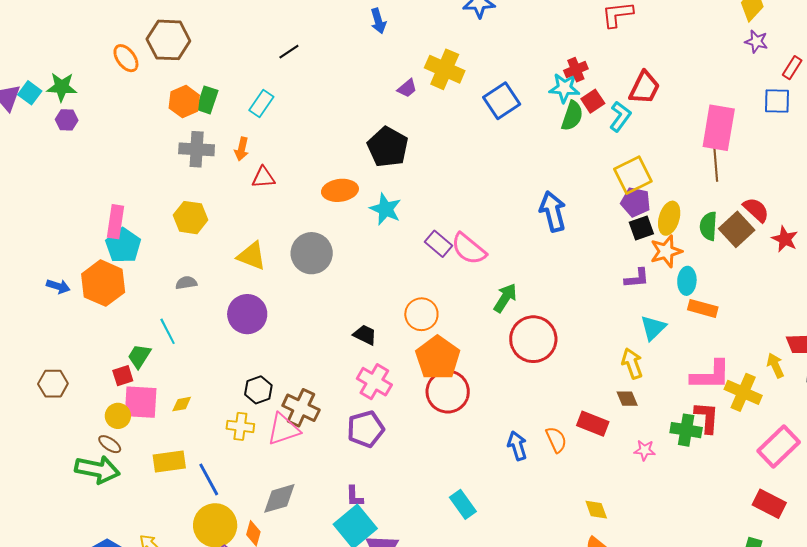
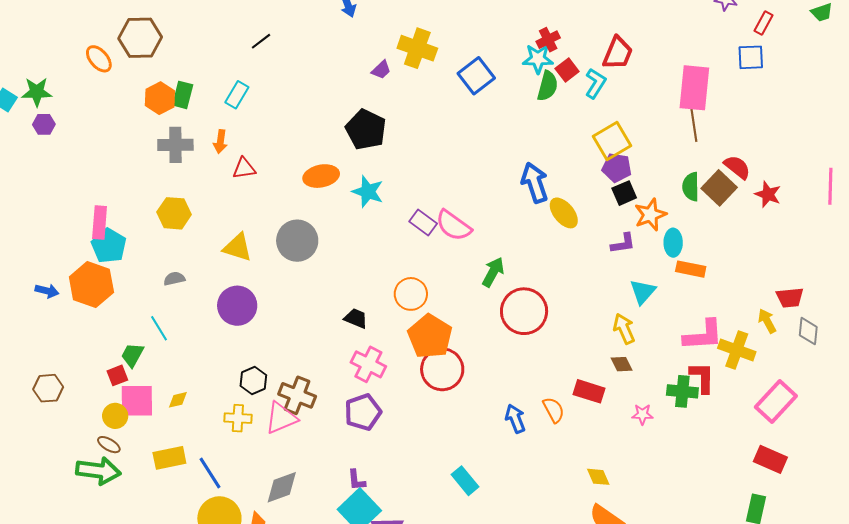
yellow ellipse: (669, 218) -> (564, 213), moved, turned -52

